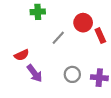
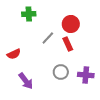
red rectangle: (100, 36) -> (68, 44), moved
purple arrow: (35, 73) -> (26, 81), moved

